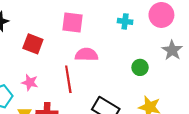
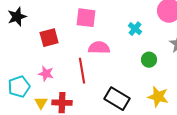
cyan cross: (125, 21) -> (135, 29), moved, turned 32
red square: (33, 44) -> (49, 38), turned -36

